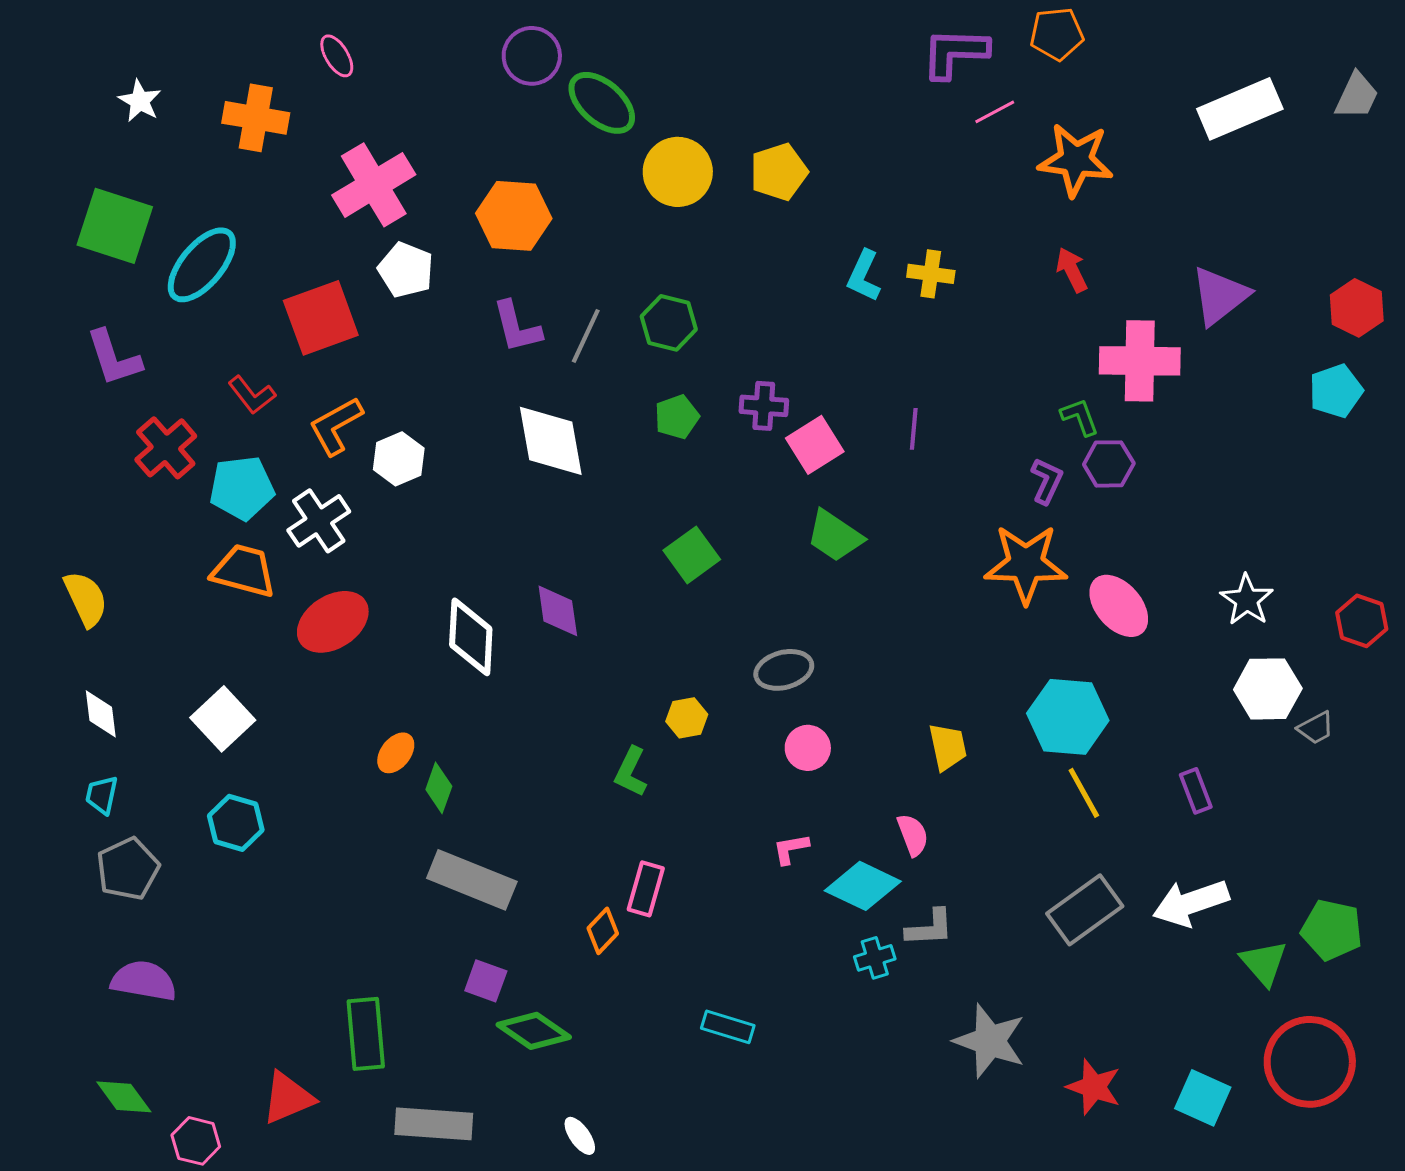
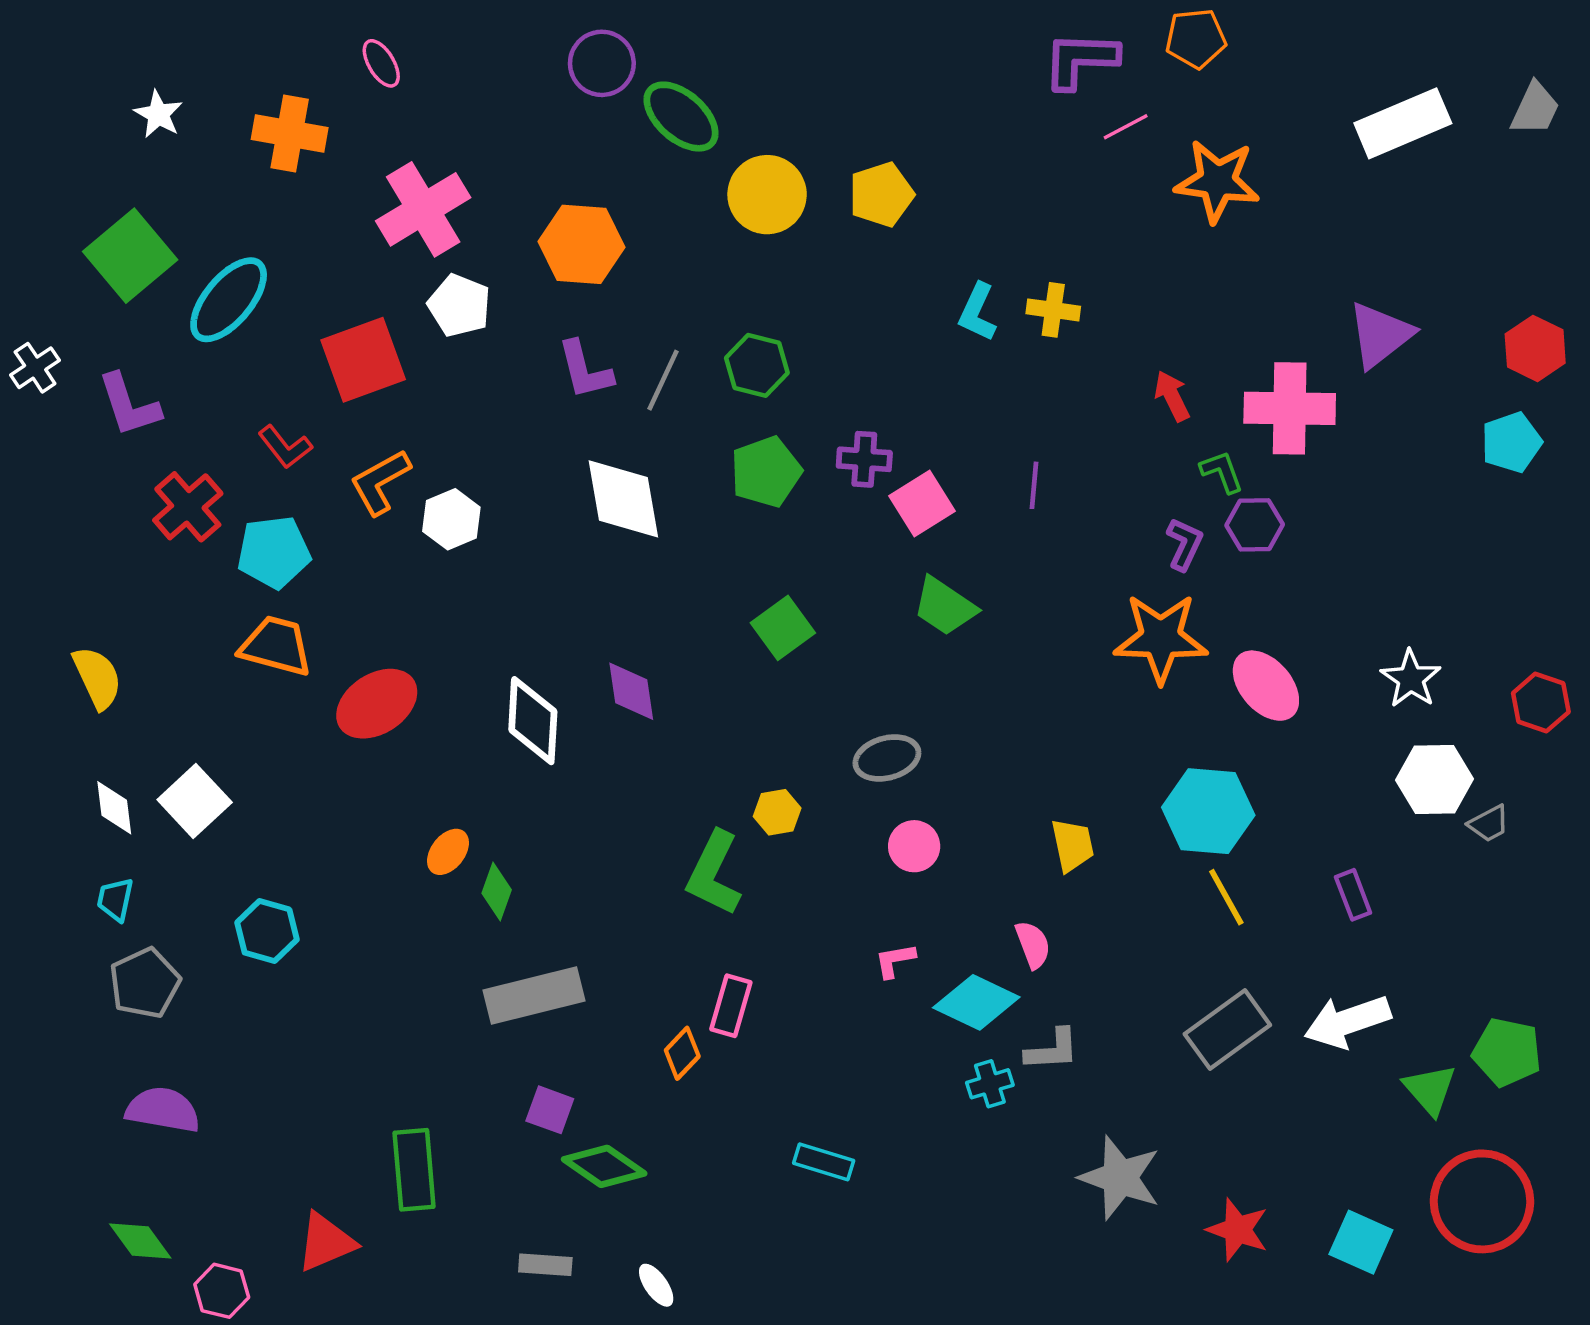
green square: (115, 226) -> (130, 256), turned 32
red arrow: (1072, 270) -> (1172, 396), moved
green pentagon: (677, 417) -> (766, 472), size x1.4
white cross: (319, 521) -> (35, 368), moved, size x0.7
white square: (223, 719) -> (195, 801), moved
green L-shape: (631, 772) -> (714, 873), size x1.5
gray rectangle: (472, 880) -> (534, 996), turned -36
gray rectangle: (434, 1124) -> (545, 1265), moved, size x0.6

